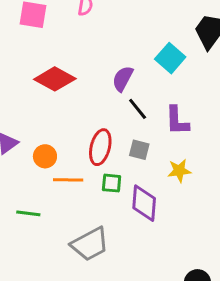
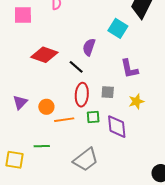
black line: (138, 109) -> (76, 67), moved

